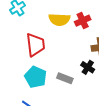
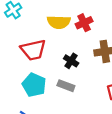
red trapezoid: (35, 45) -> (33, 50), turned 85
black cross: (88, 67) -> (71, 61), moved

